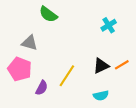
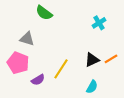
purple semicircle: (42, 88) -> (38, 80), turned 32
cyan semicircle: (101, 96) -> (92, 87), turned -48

